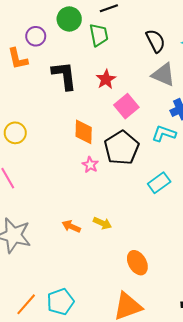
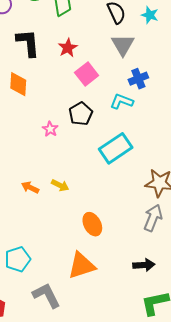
gray triangle: (163, 75) -> (123, 45), turned 35
orange diamond: (84, 132) -> (18, 84), moved
black pentagon: (122, 148) -> (81, 114), size x0.7
cyan rectangle: (159, 183) -> (116, 148), size x1.5

